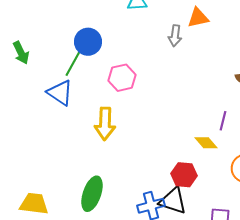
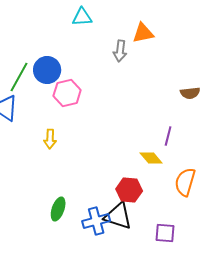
blue circle: (88, 42) -> (47, 70), moved
yellow arrow: (105, 124) -> (50, 139), size x0.6
green ellipse: (92, 194) -> (58, 209), moved, size x0.7

